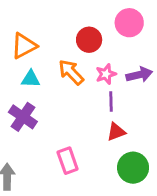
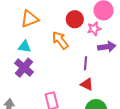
pink star: (106, 74) -> (94, 29), moved
cyan triangle: (31, 79) -> (25, 47), moved
red triangle: (116, 132) -> (87, 84), turned 40

